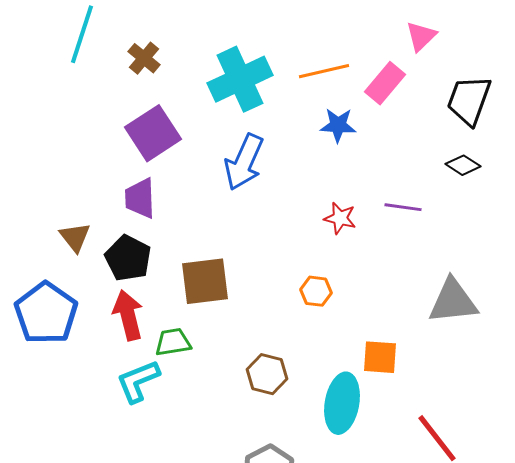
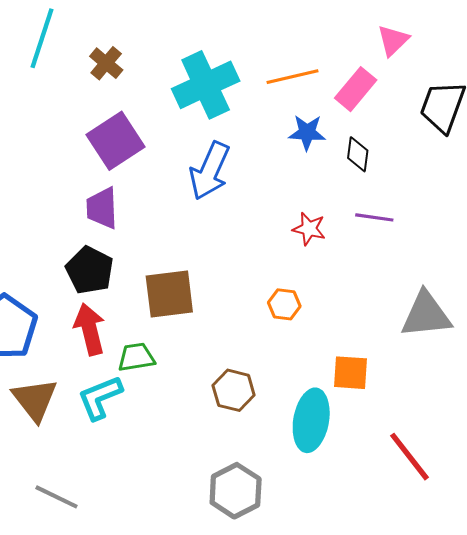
black diamond: (463, 165) -> (358, 154), moved, turned 64
brown triangle: (75, 237) -> (35, 400), moved, size x1.4

